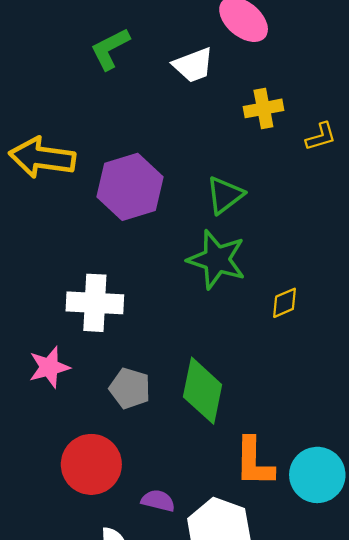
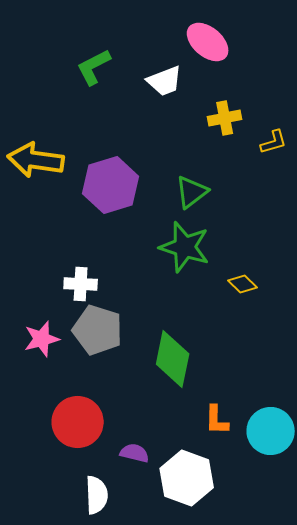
white cross: (95, 303) -> (81, 284), size x0.7
yellow diamond: (285, 303) -> (243, 284), turned 68
gray pentagon: (130, 388) -> (98, 330), moved, size x1.4
orange L-shape: (254, 462) -> (217, 420), size x0.7

